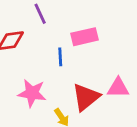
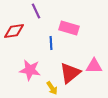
pink rectangle: (84, 37) -> (69, 28), turned 30

